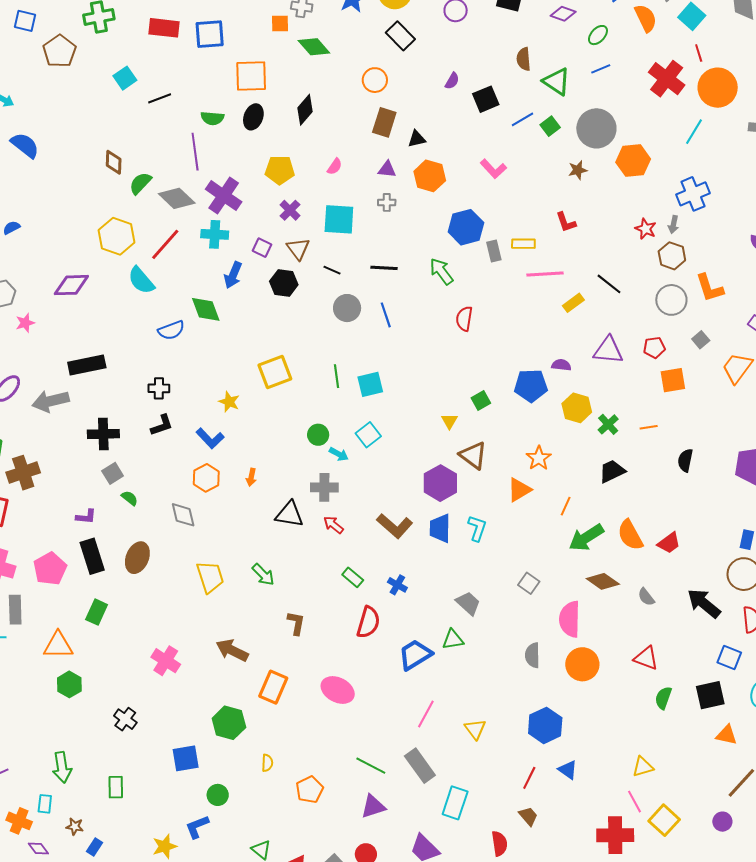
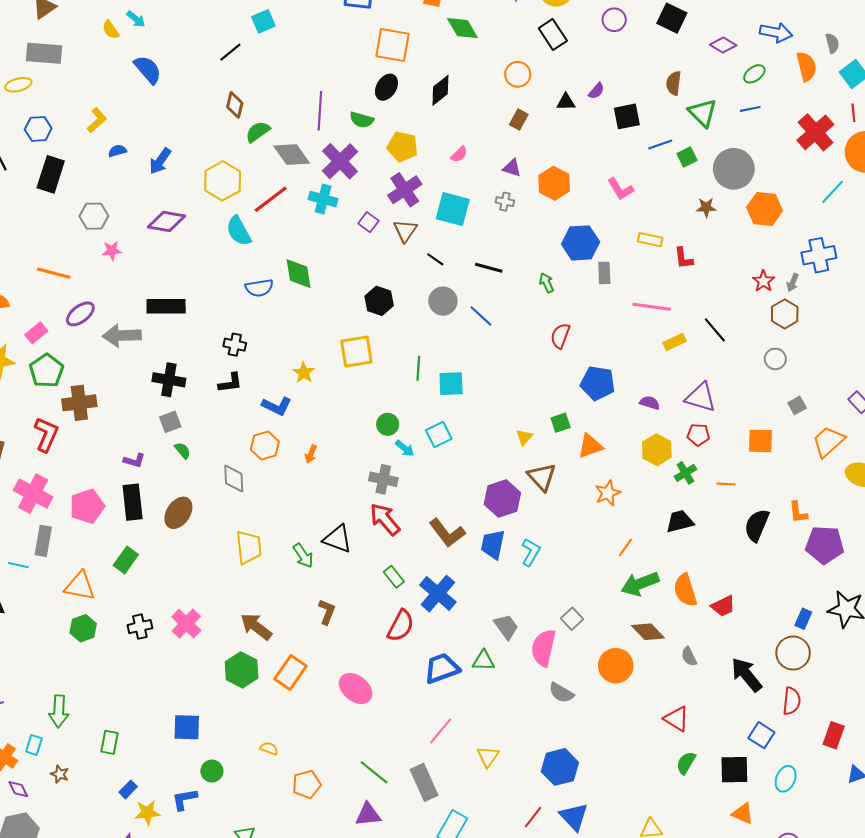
black line: (160, 98) -> (230, 52), moved, turned -30
green semicircle: (212, 118) -> (362, 120), moved
brown rectangle: (384, 122) -> (519, 119), size x0.7
black triangle: (417, 139) -> (566, 102), moved
purple cross: (290, 210) -> (405, 190), size x1.5
yellow rectangle: (523, 244) -> (650, 240), moved
green arrow: (441, 271) -> (547, 283), size x0.7
blue arrow: (233, 275) -> (160, 161), moved
black hexagon: (284, 283) -> (379, 301), moved
orange L-shape: (710, 288) -> (798, 512), moved, size x0.7
gray circle: (671, 300) -> (775, 359), size x0.7
blue line: (386, 315) -> (481, 316), turned -40
red pentagon: (654, 348) -> (698, 435), moved
blue pentagon: (531, 386) -> (598, 383), moved
blue L-shape: (210, 438) -> (277, 406), turned -32
black semicircle: (685, 460) -> (757, 525), size x1.4
orange triangle: (519, 490) -> (590, 446), moved
black triangle: (289, 514) -> (338, 539), moved
red arrow: (333, 525) -> (385, 519), size x1.6
blue cross: (397, 585) -> (438, 594), size x1.8
pink semicircle: (570, 619) -> (544, 648), moved
gray semicircle: (532, 655) -> (561, 693), turned -70
orange circle: (582, 664) -> (616, 666), moved
black cross: (125, 719) -> (140, 627), moved, turned 30
green hexagon: (229, 723) -> (242, 670), moved
yellow semicircle: (267, 763) -> (269, 748), turned -84
blue triangle: (568, 770) -> (574, 817), size x1.4
blue rectangle: (94, 847) -> (128, 789), moved

